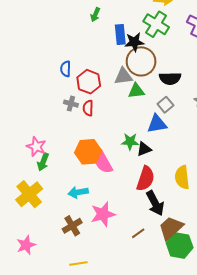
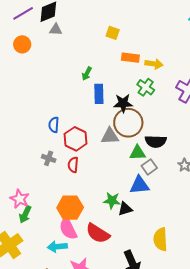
green cross: (156, 24) -> (146, 87), size x0.7
blue rectangle: (120, 35) -> (99, 94), moved
green triangle: (136, 91) -> (138, 153), moved
gray cross: (71, 104) -> (49, 158), moved
pink semicircle: (103, 162) -> (68, 229), moved
red semicircle: (145, 179) -> (98, 233), moved, turned 100

